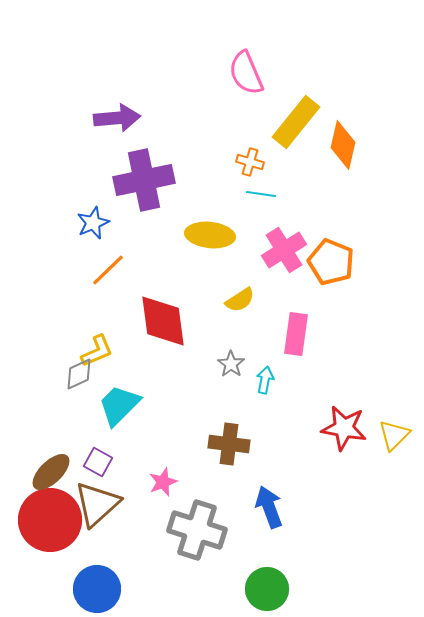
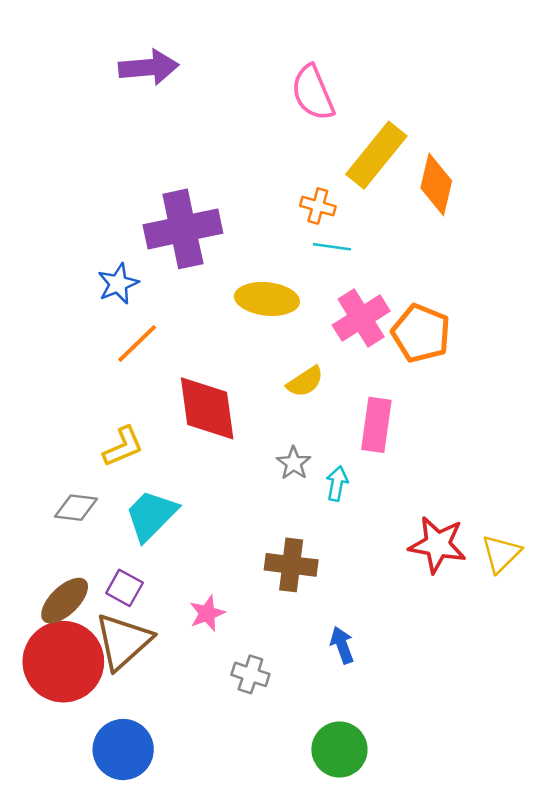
purple arrow: (117, 118) -> (149, 67), moved
gray diamond: (79, 374) -> (76, 508), moved, turned 32
blue arrow: (269, 507) -> (342, 645), size x0.7
gray cross: (197, 530) -> (250, 674), size x0.5

